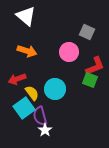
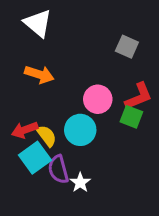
pink circle: (69, 52) -> (98, 99), moved
red arrow: (17, 79) -> (25, 130), moved
white star: (45, 130) -> (80, 183), moved

